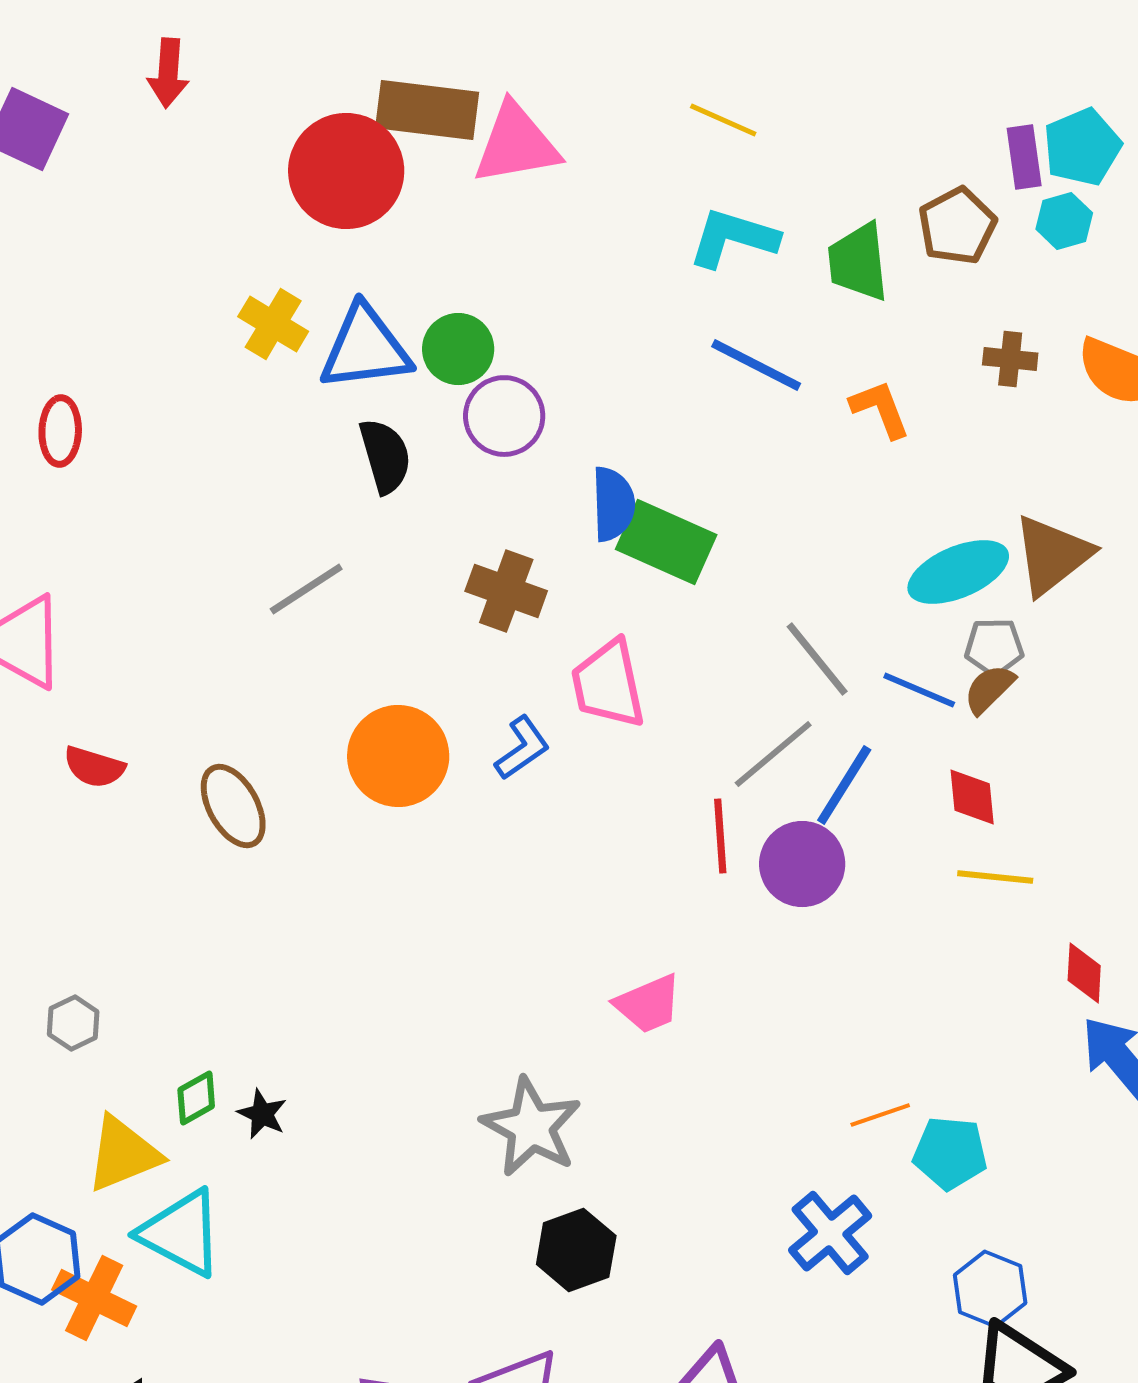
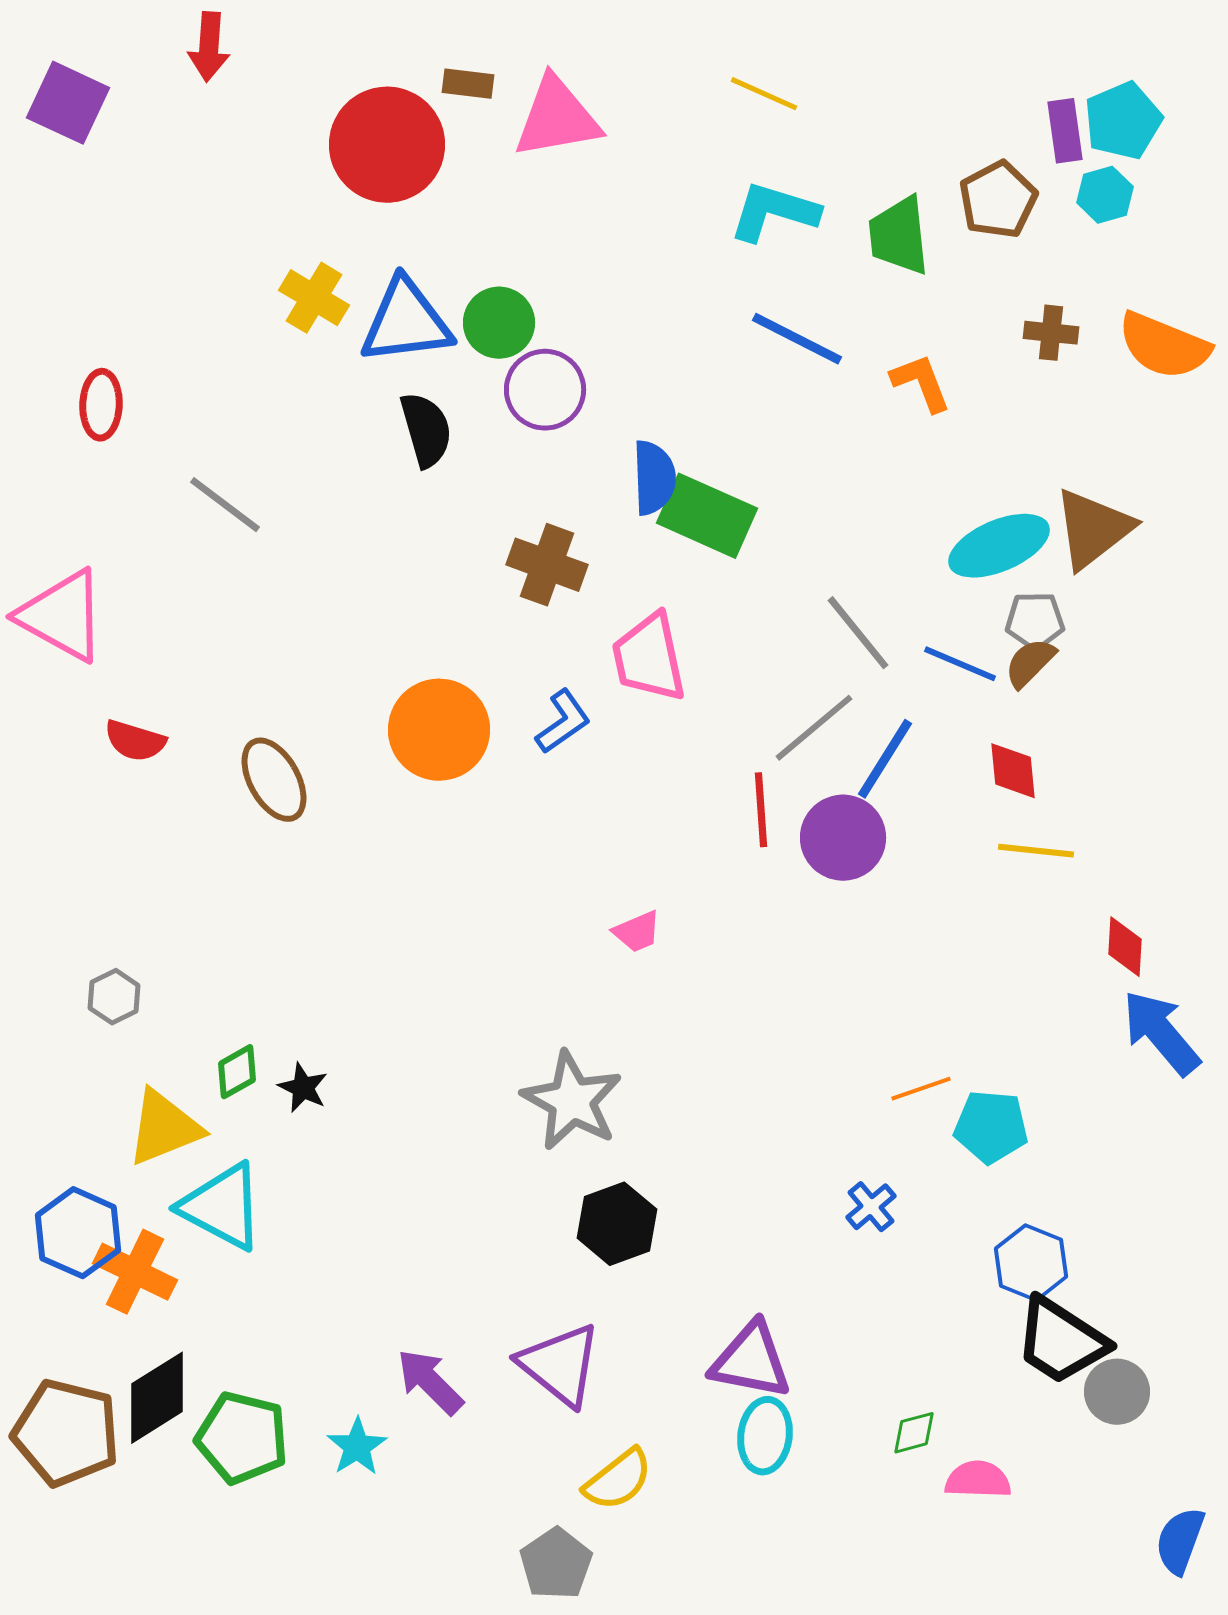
brown rectangle: (427, 110) -> (468, 84), size x0.5
gray line: (306, 589) -> (225, 505), moved, turned 70
pink trapezoid: (648, 1004) -> (637, 932), moved, size x0.7
blue cross: (830, 1233) -> (871, 1207), size x0.6

